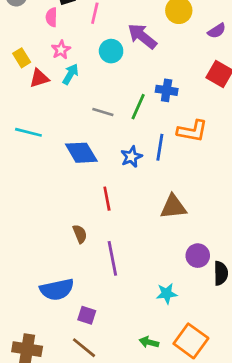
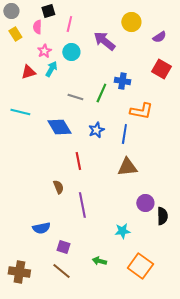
cyan circle: (111, 51) -> (71, 52), moved
yellow rectangle: (22, 58) -> (15, 34), moved
blue line: (160, 147) -> (124, 134), moved
blue semicircle: (57, 289) -> (41, 228), size x0.7
green arrow: (149, 342) -> (99, 261), moved

